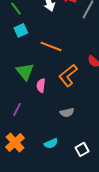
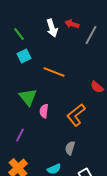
orange L-shape: (68, 75) -> (76, 115), moved
gray semicircle: (67, 112) -> (70, 148), moved, turned 120

